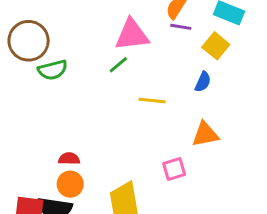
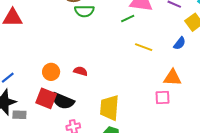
pink square: (174, 169) -> (163, 97), moved
orange circle: (70, 184) -> (51, 72), moved

